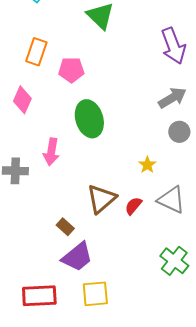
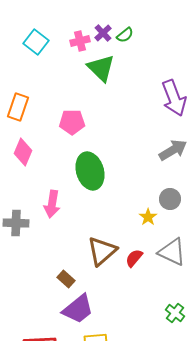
orange rectangle: (36, 52) -> (18, 107), moved
gray circle: (179, 132) -> (170, 199), moved
green cross: (174, 261) -> (175, 313), size x0.7

